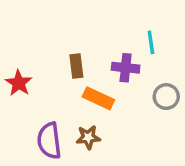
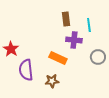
brown rectangle: (76, 66) -> (66, 19), moved
purple semicircle: (49, 141) -> (26, 70), moved

